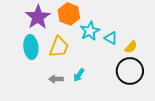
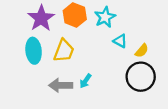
cyan star: (90, 31) -> (105, 17), moved
gray arrow: (56, 79) -> (61, 85), size x1.5

